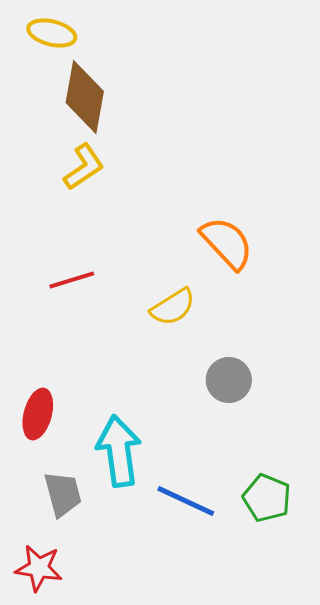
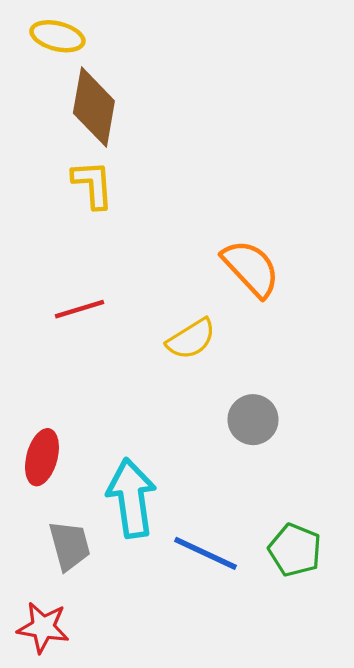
yellow L-shape: (84, 167) -> (93, 184), turned -60

